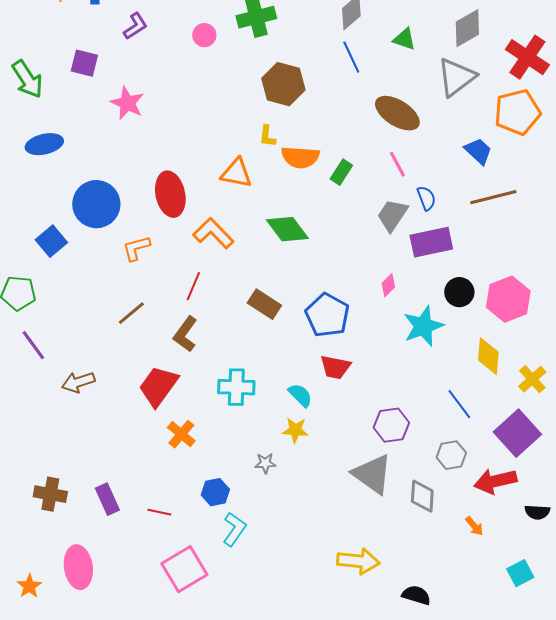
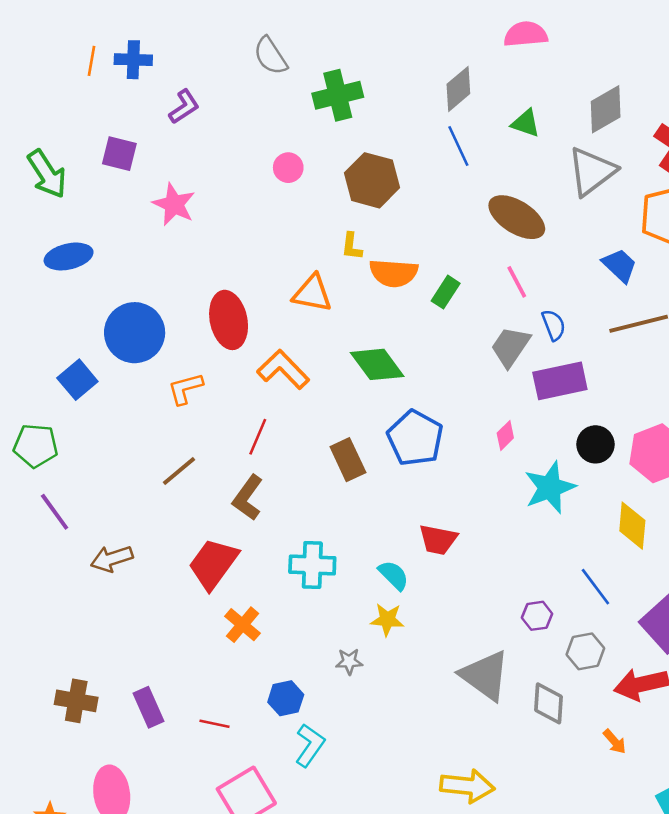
pink circle: (204, 35) -> (288, 168), moved
brown rectangle: (264, 304) -> (348, 460), turned 32
blue pentagon: (327, 315) -> (415, 438), moved
purple hexagon: (391, 425) -> (537, 616), moved, size x0.7

